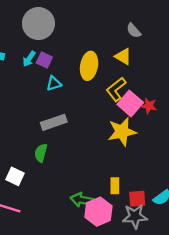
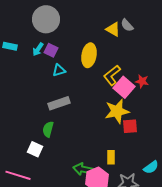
yellow triangle: (123, 56) -> (113, 29), moved
red star: (149, 106) -> (142, 81), moved
white square: (15, 176) -> (35, 149), moved
red square: (137, 199) -> (130, 126), moved

